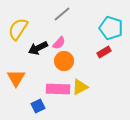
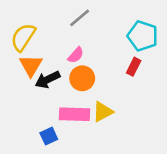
black arrow: (38, 48) -> (48, 80), moved
red rectangle: (104, 52) -> (134, 67), turned -32
orange triangle: (16, 78) -> (31, 65), moved

